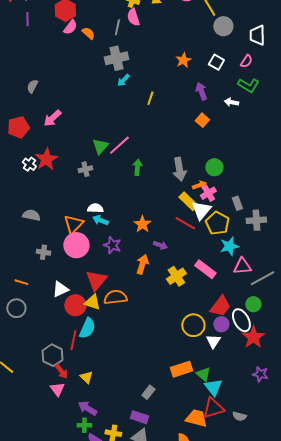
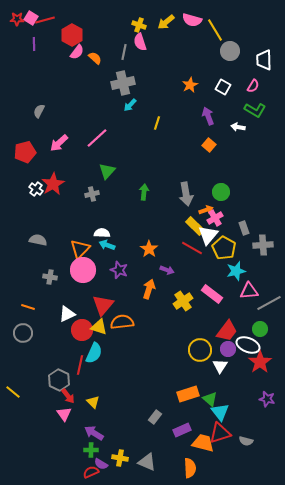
pink line: (119, 145) -> (97, 138), moved
white ellipse: (241, 320) -> (248, 345), turned -40
purple rectangle: (139, 417) -> (182, 430), moved, turned -42

